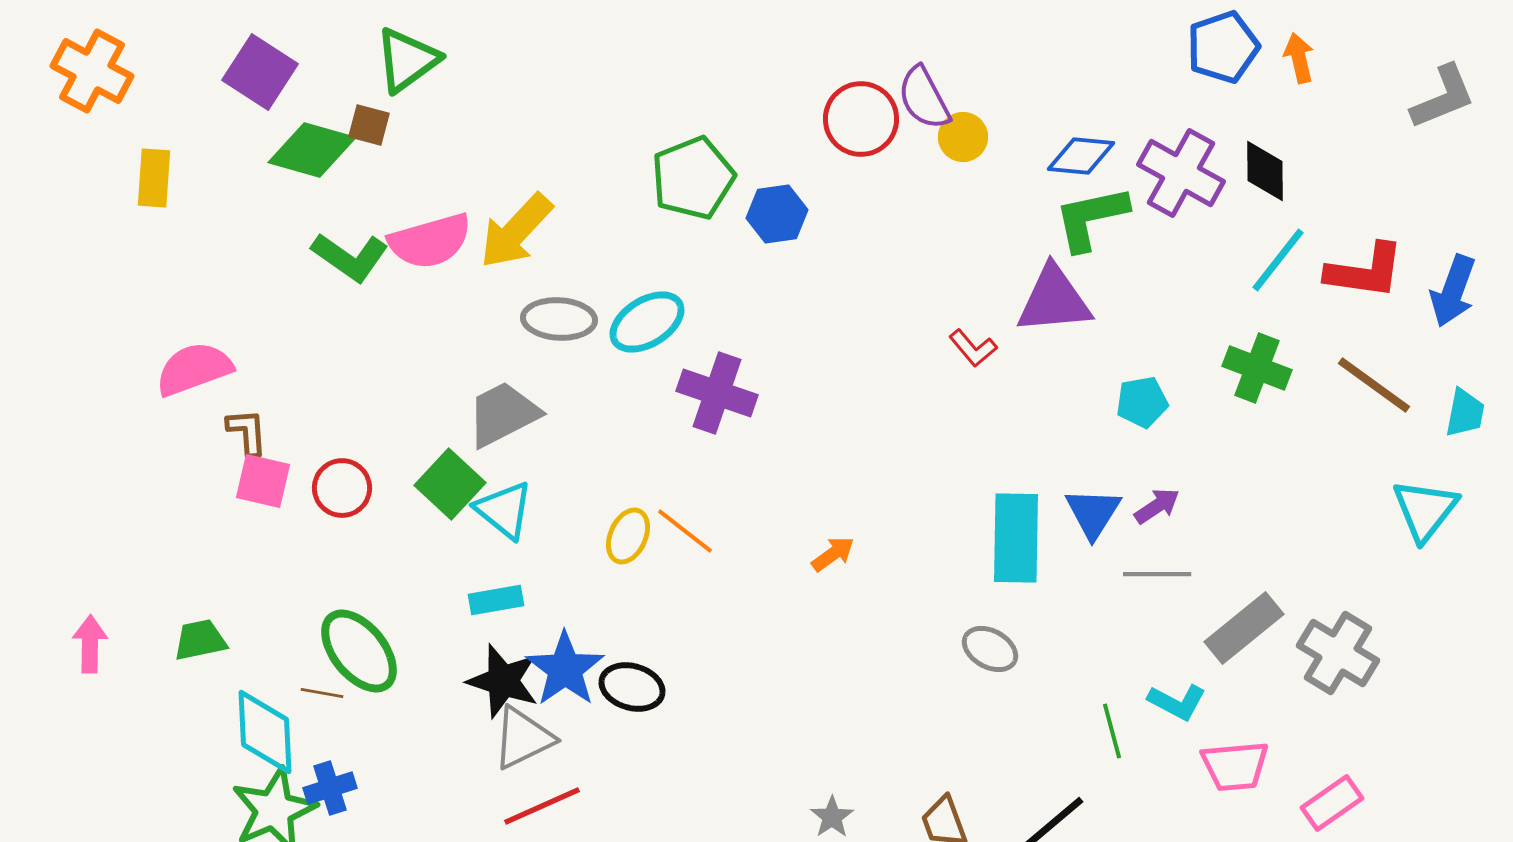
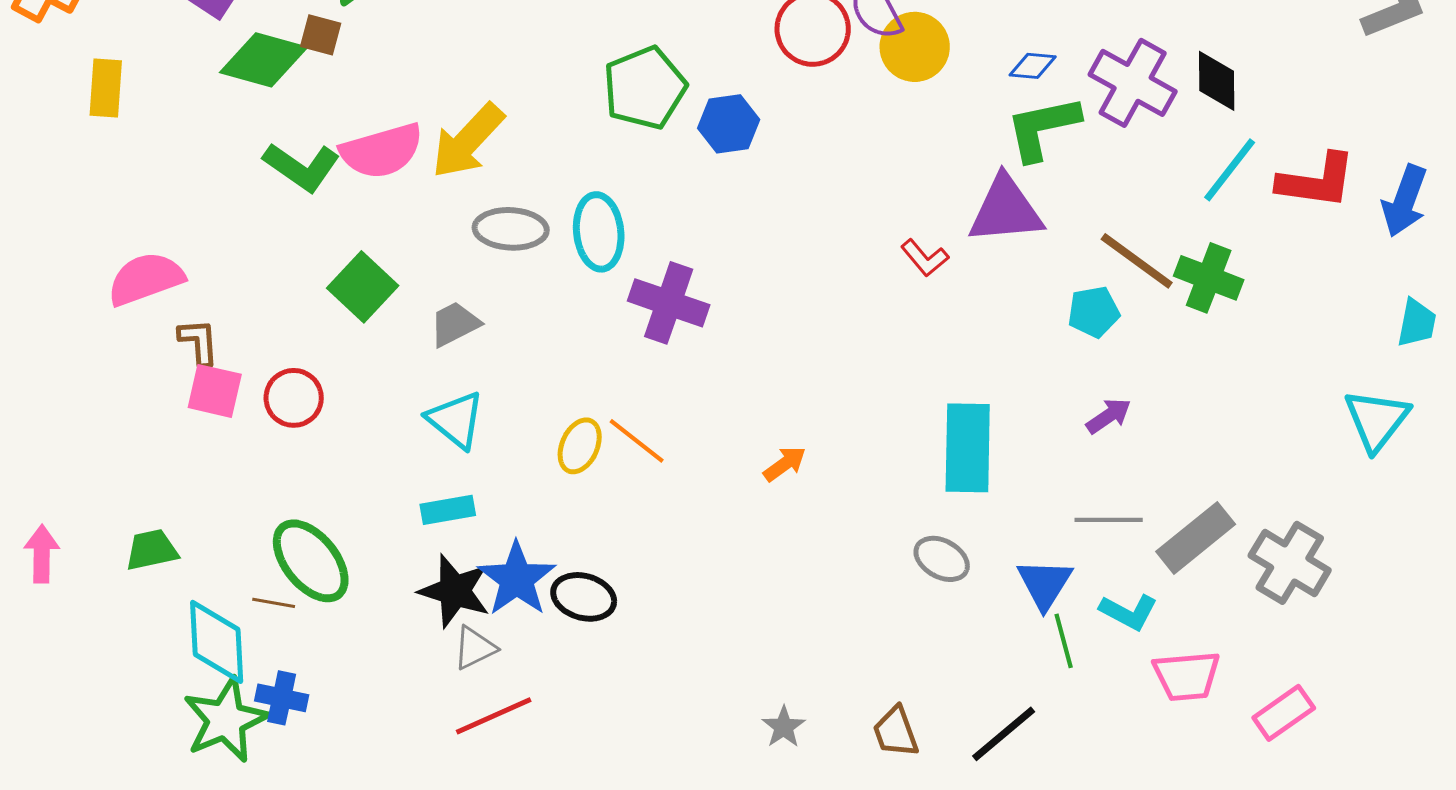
yellow circle: (963, 137) -> (915, 47), size x1.4
blue diamond: (1081, 156) -> (1033, 66), size x0.7
cyan ellipse: (647, 322) -> (599, 232), turned -64
brown line: (1374, 385) -> (1137, 261), moved
gray trapezoid: (503, 414) -> (455, 324), size x0.7
green square: (450, 484) -> (363, 287), moved
blue triangle: (1093, 513) -> (1045, 584), moved
gray line: (1157, 574) -> (1109, 520), moved
gray triangle: (523, 738) -> (475, 648), size x0.7
blue cross: (330, 788) -> (282, 698), turned 30

